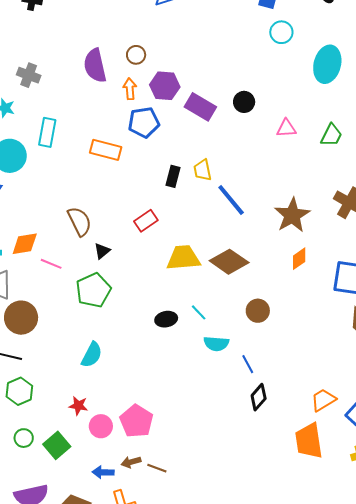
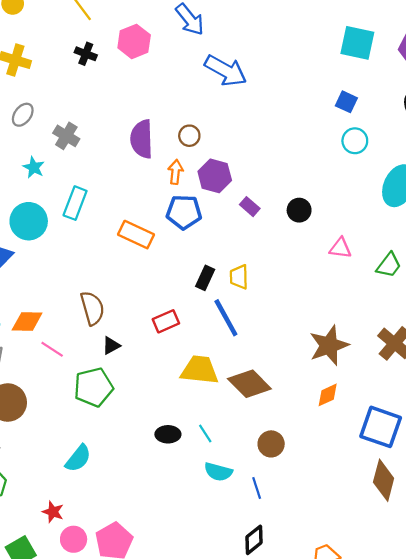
purple rectangle: (200, 107) -> (250, 207), size x0.6
blue line: (231, 200) -> (226, 318), moved
blue line: (248, 364) -> (257, 488), moved

